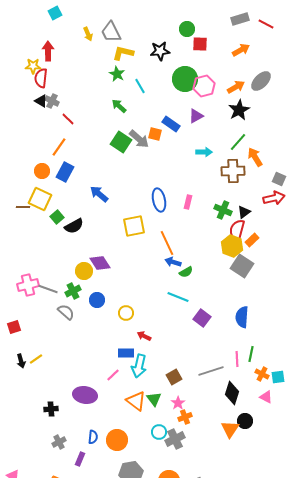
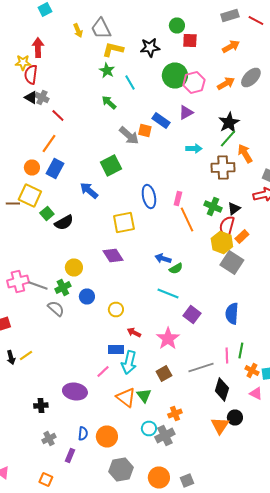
black star: (239, 110) -> (229, 122), moved
green square: (121, 142) -> (111, 166), moved, turned 30
orange line: (167, 243) -> (187, 220), moved
purple diamond: (100, 263) -> (113, 256), moved
pink star: (178, 403) -> (168, 338), moved, size x1.6

